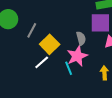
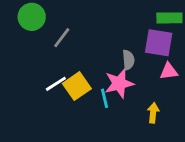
yellow square: (50, 44) -> (77, 86), moved
white line: (42, 62) -> (56, 84), moved

